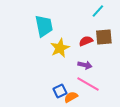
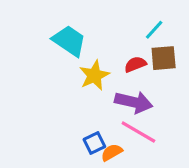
cyan line: (98, 11) -> (154, 30), moved
cyan trapezoid: (44, 26) -> (69, 41), turned -45
purple arrow: (85, 65) -> (134, 102), size x1.6

